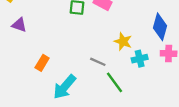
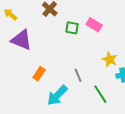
purple triangle: (19, 25) -> (21, 40), size x1.6
gray line: (98, 62) -> (78, 75), moved, turned 40

